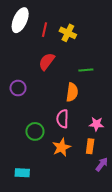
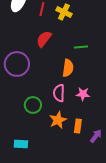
purple circle: (18, 88) -> (17, 64), size x1.6
pink star: (96, 124) -> (83, 94), moved
orange rectangle: (90, 146) -> (78, 126), moved

